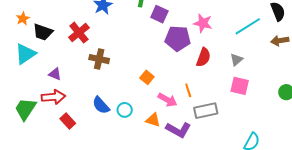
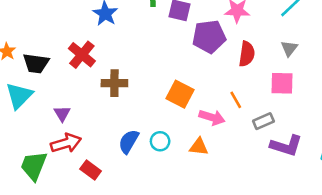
purple triangle: (55, 74) -> (62, 114), turned 48
orange square: (147, 77) -> (180, 94), size x1.5
pink square: (240, 86) -> (282, 83), moved
blue semicircle: (101, 105) -> (129, 141), turned 84
gray rectangle: (206, 111) -> (263, 121), size x0.7
purple L-shape: (178, 130) -> (286, 146), moved

